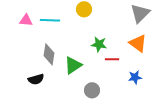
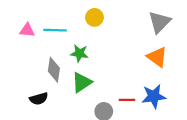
green star: (99, 44) -> (79, 53), moved
red line: (112, 59) -> (127, 100), moved
blue star: (135, 77) -> (154, 96), size x1.5

